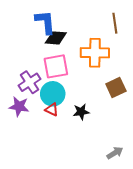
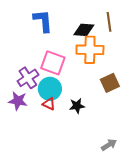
black diamond: (56, 38) -> (84, 30), moved
pink square: (56, 66) -> (53, 63), turned 30

